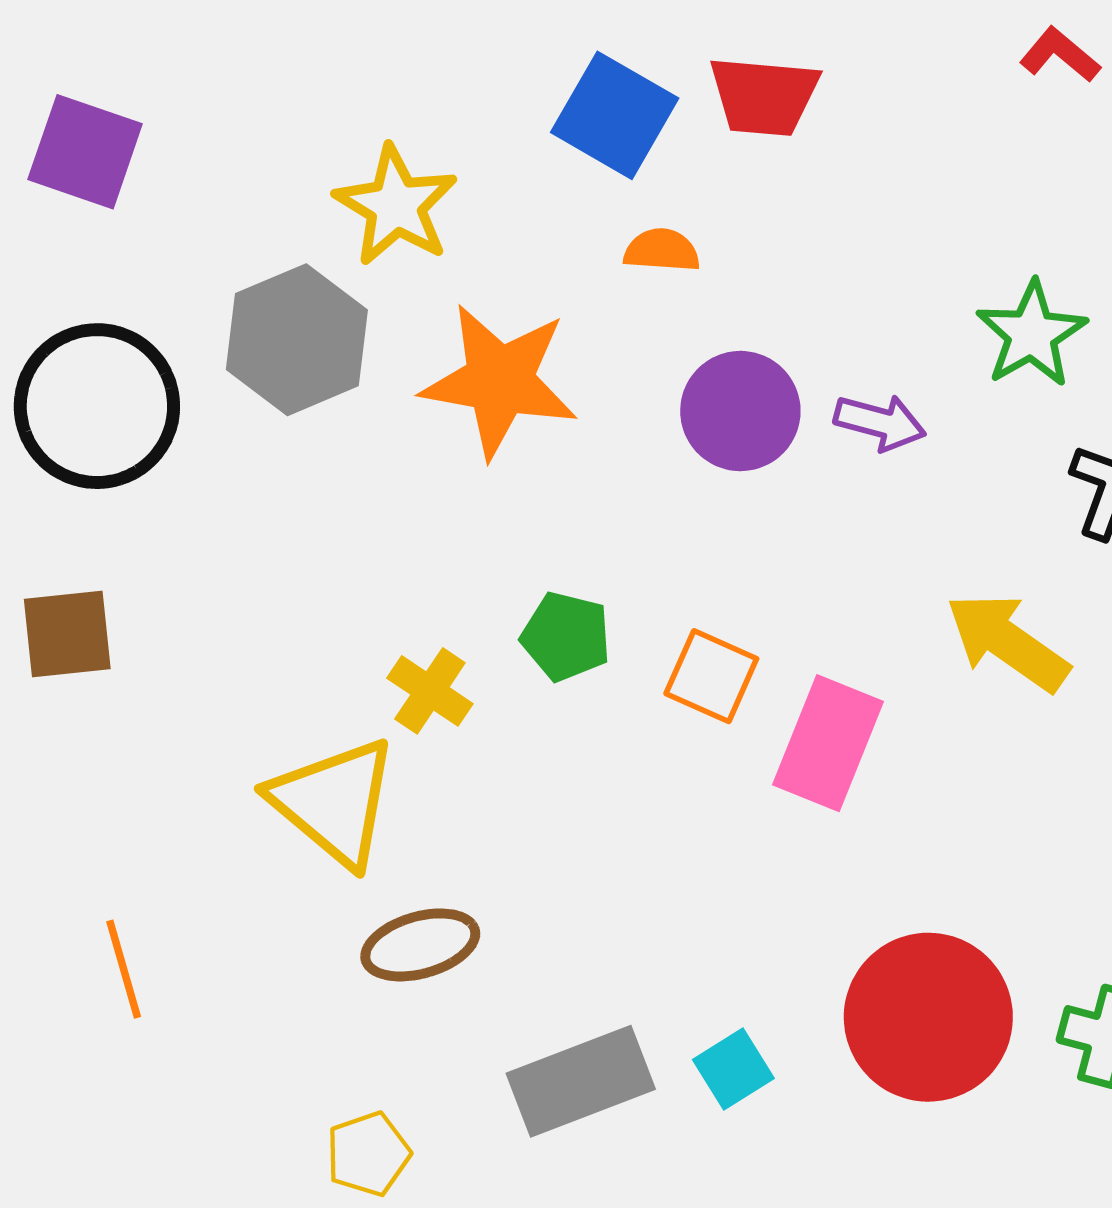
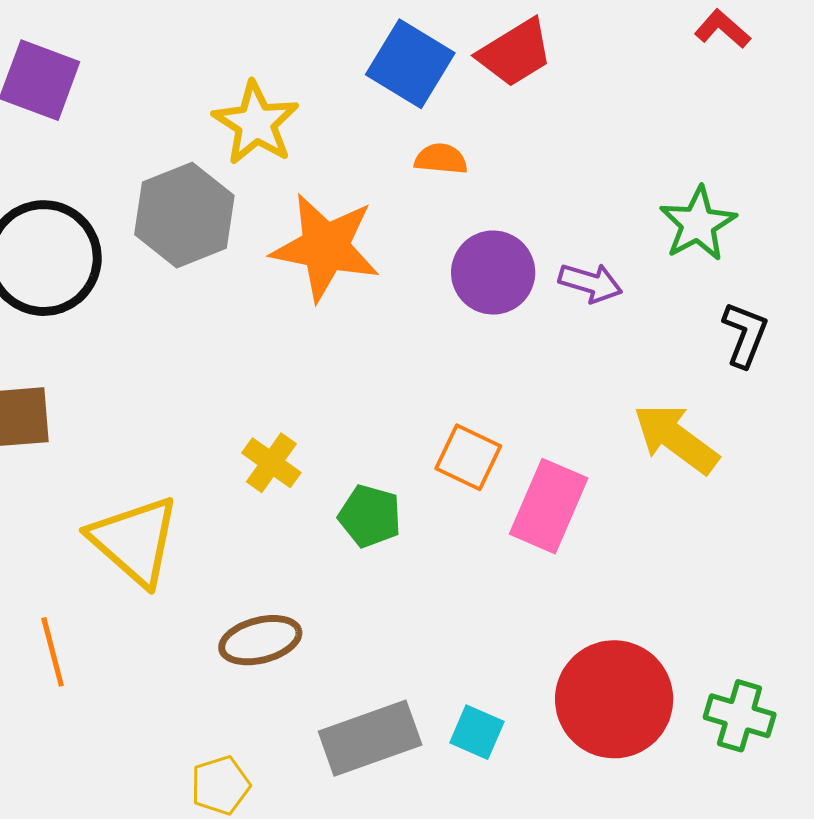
red trapezoid: (764, 96) -> (515, 53), turned -38
green pentagon: (566, 636) -> (370, 516), moved
yellow triangle: (334, 802) -> (134, 541), moved
cyan square: (733, 1069) -> (477, 732), turned -36

